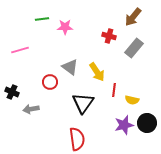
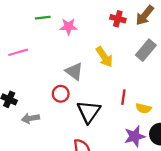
red cross: (109, 36) -> (118, 19), moved
yellow arrow: (97, 72) -> (104, 57), moved
red circle: (50, 82) -> (61, 94), moved

